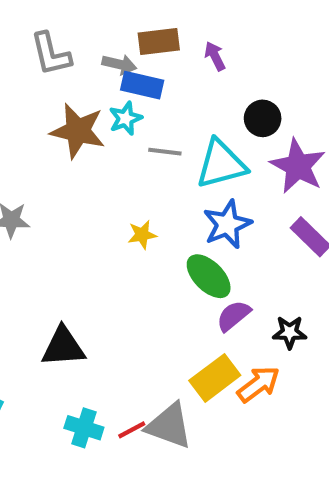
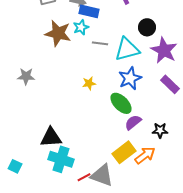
cyan cross: (84, 428) -> (61, 159), moved, size x1.4

